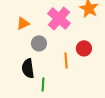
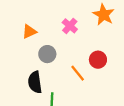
pink cross: (59, 18) -> (70, 26), size x0.6
orange line: (66, 60) -> (78, 73), turned -35

